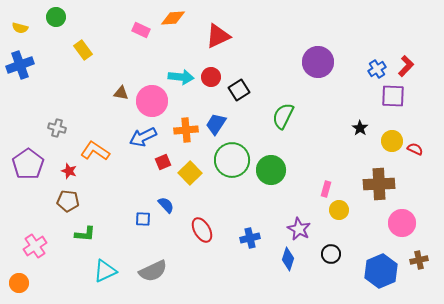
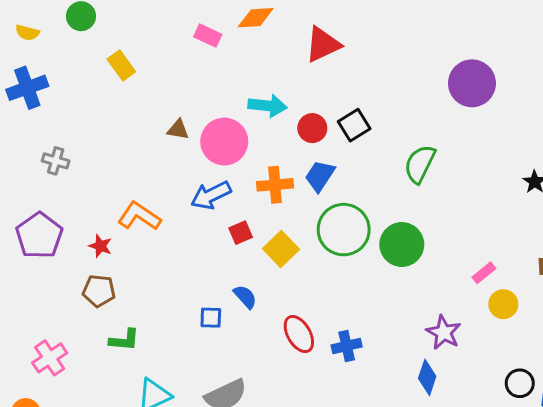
red circle: (211, 77) -> (312, 128), moved
gray cross: (57, 128) -> (56, 161), moved
pink rectangle: (326, 189) -> (484, 273), turned 35
blue cross: (250, 238) -> (347, 346), moved
black circle: (331, 254) -> (520, 383), moved

